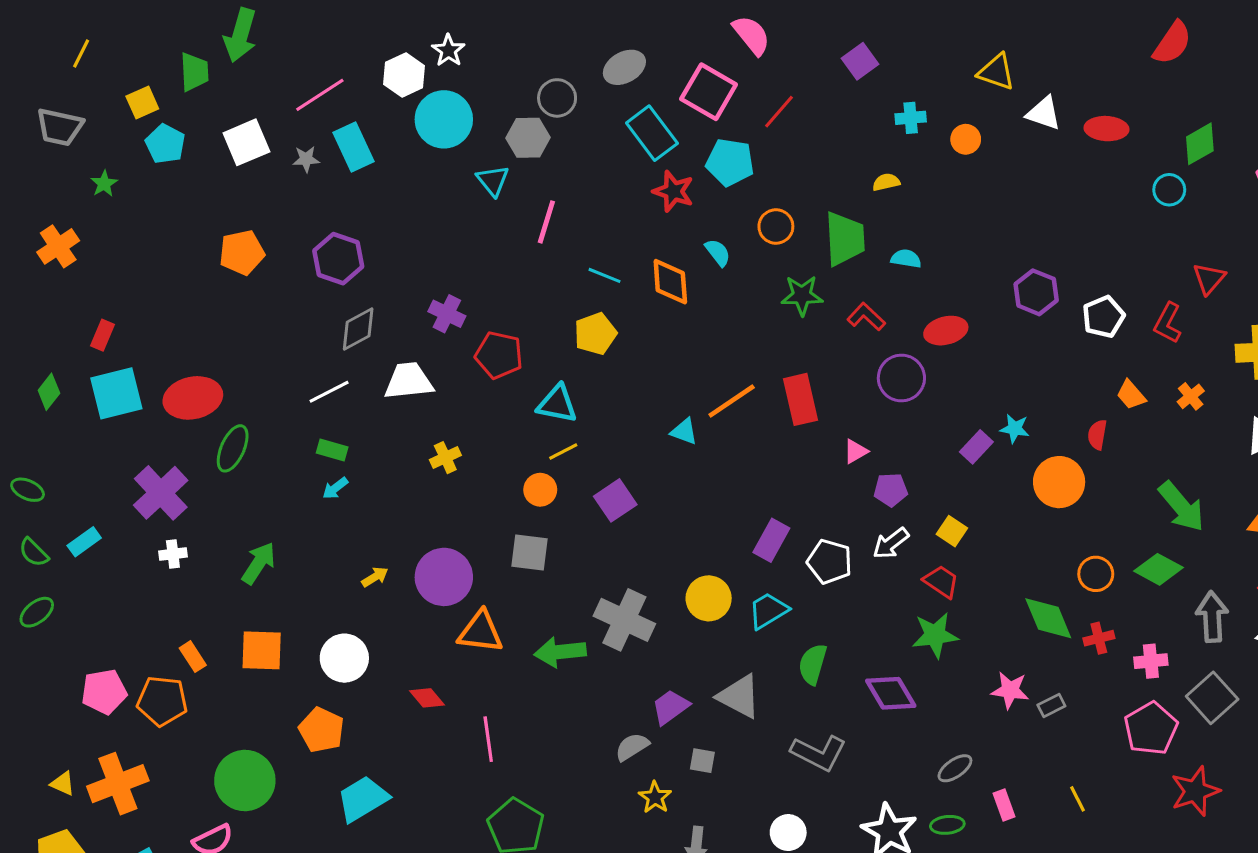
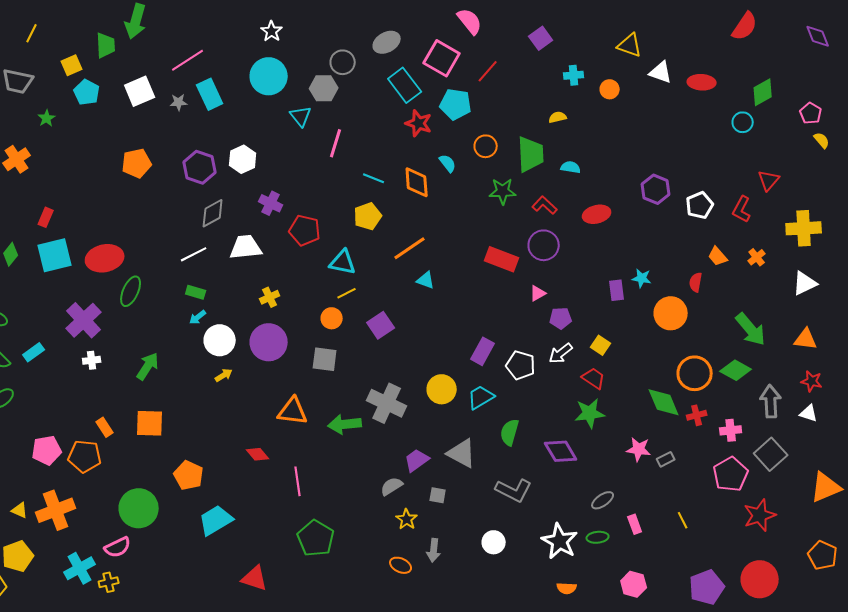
white hexagon: (404, 75) -> (243, 159), moved
purple circle: (901, 378) -> (544, 245), moved
red rectangle: (800, 399) -> (502, 259), turned -56
orange line: (732, 401) -> (410, 248), moved
purple rectangle: (976, 447) -> (617, 290), turned -50
orange circle: (1096, 574) -> (695, 373), size x1.5
purple circle: (444, 577) -> (269, 342), moved
white circle: (344, 658) -> (220, 340), moved

